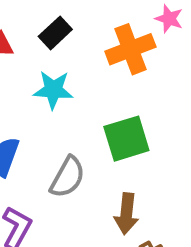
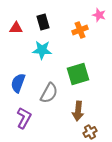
black rectangle: (55, 33) -> (43, 22), turned -63
orange cross: (130, 49) -> (80, 30), size x0.7

